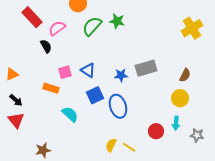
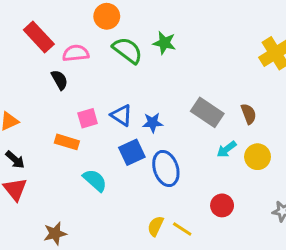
green semicircle: (92, 26) -> (127, 50), turned 85
pink semicircle: (57, 28) -> (76, 53), turned 30
gray rectangle: (146, 68) -> (207, 112), turned 50
blue star: (121, 75) -> (153, 123), moved
brown semicircle: (185, 75) -> (249, 114), moved, turned -48
cyan arrow: (176, 123) -> (226, 149), moved, turned 48

